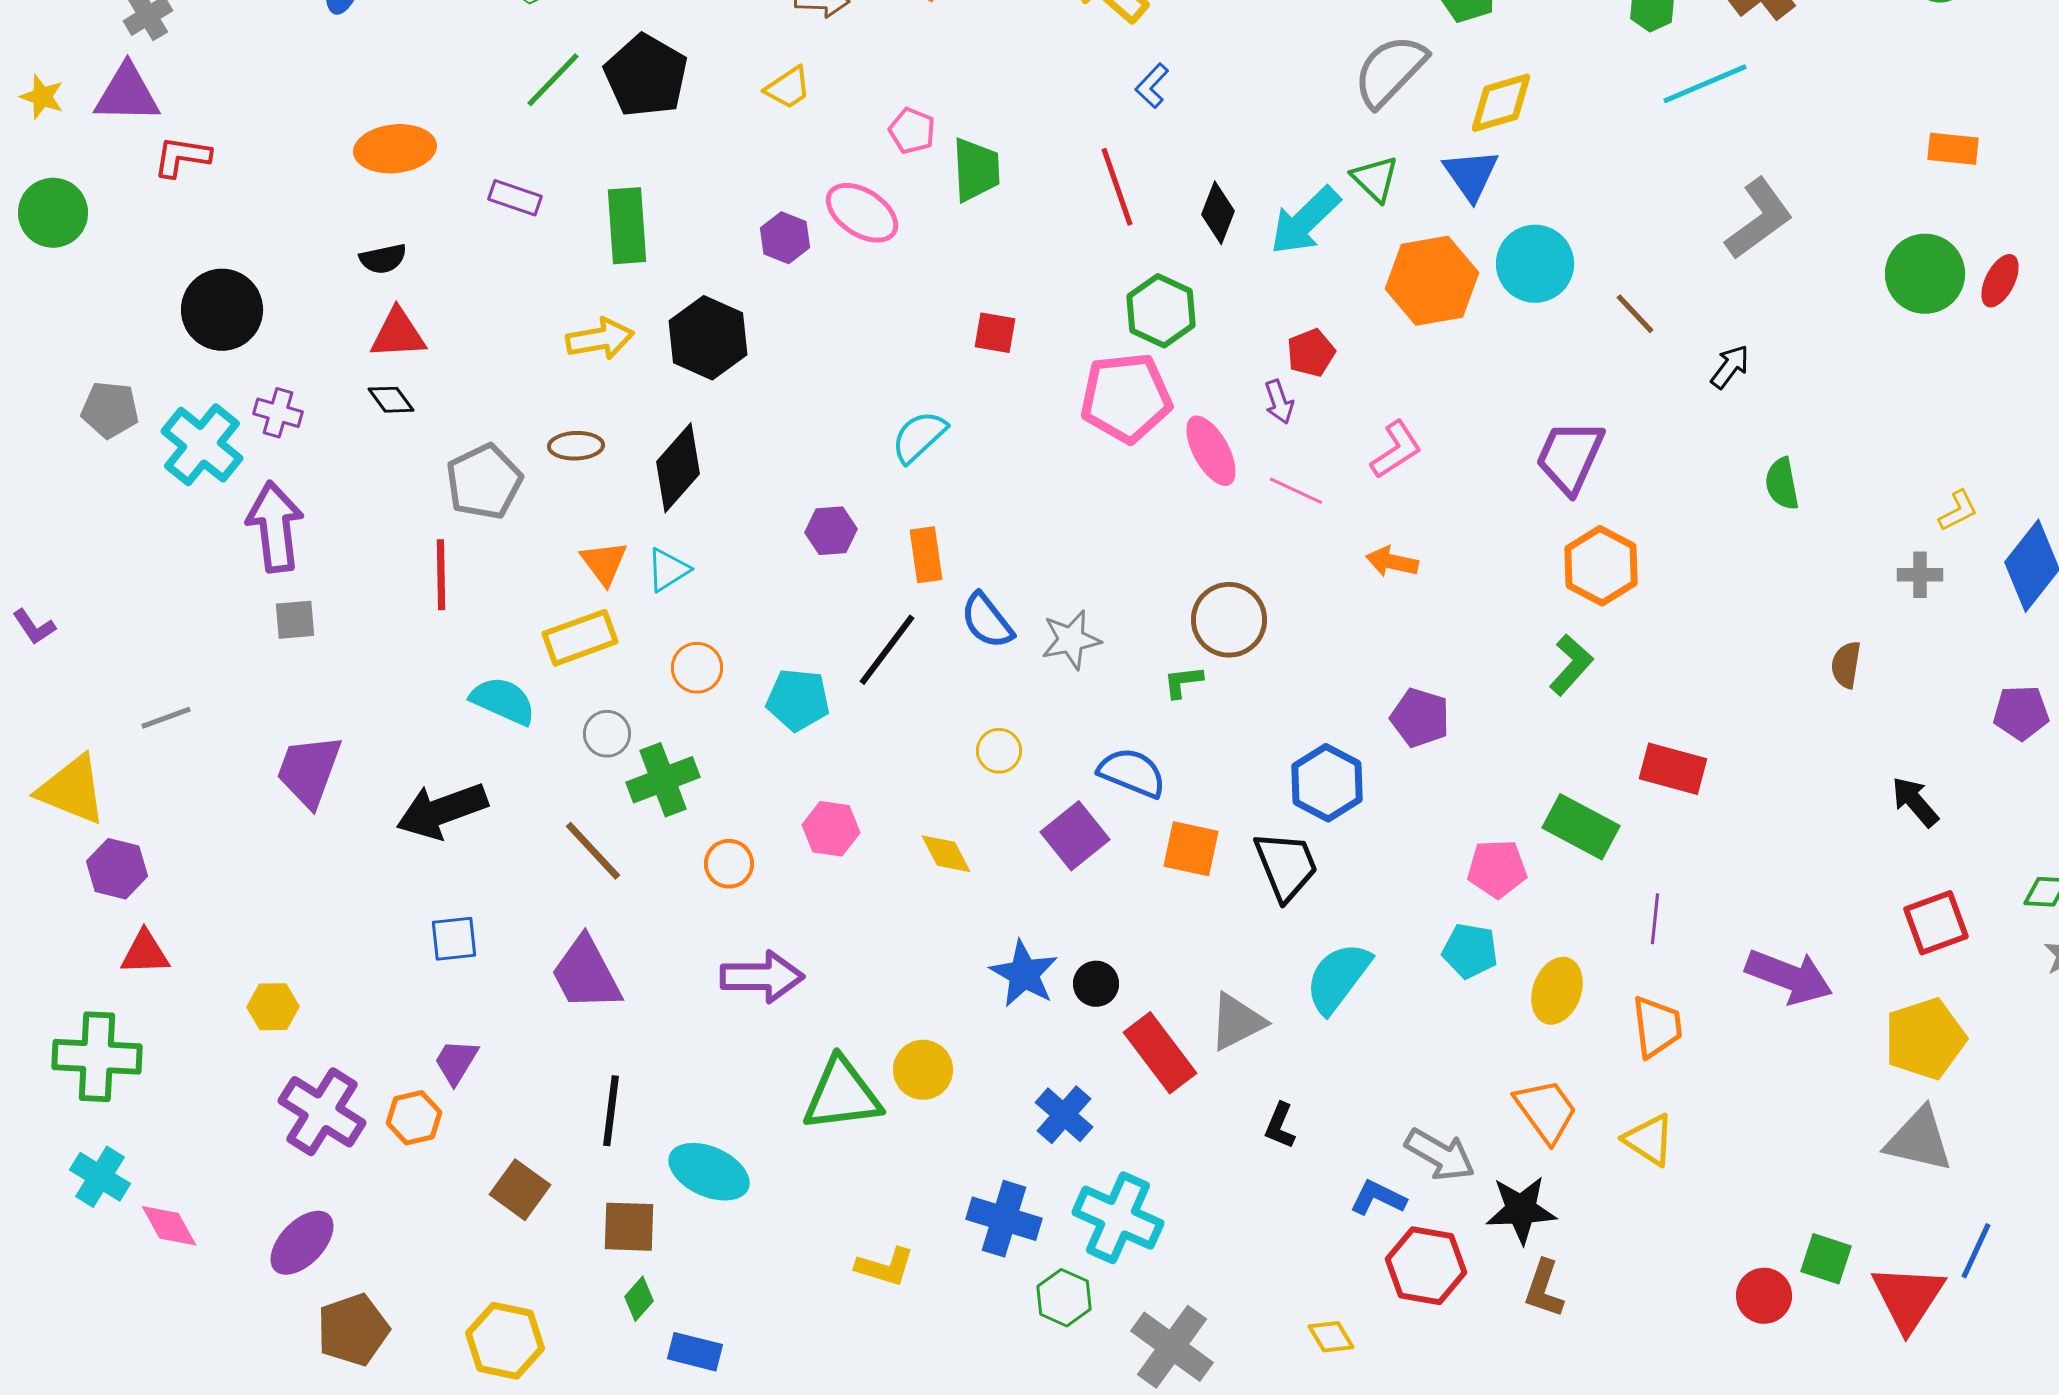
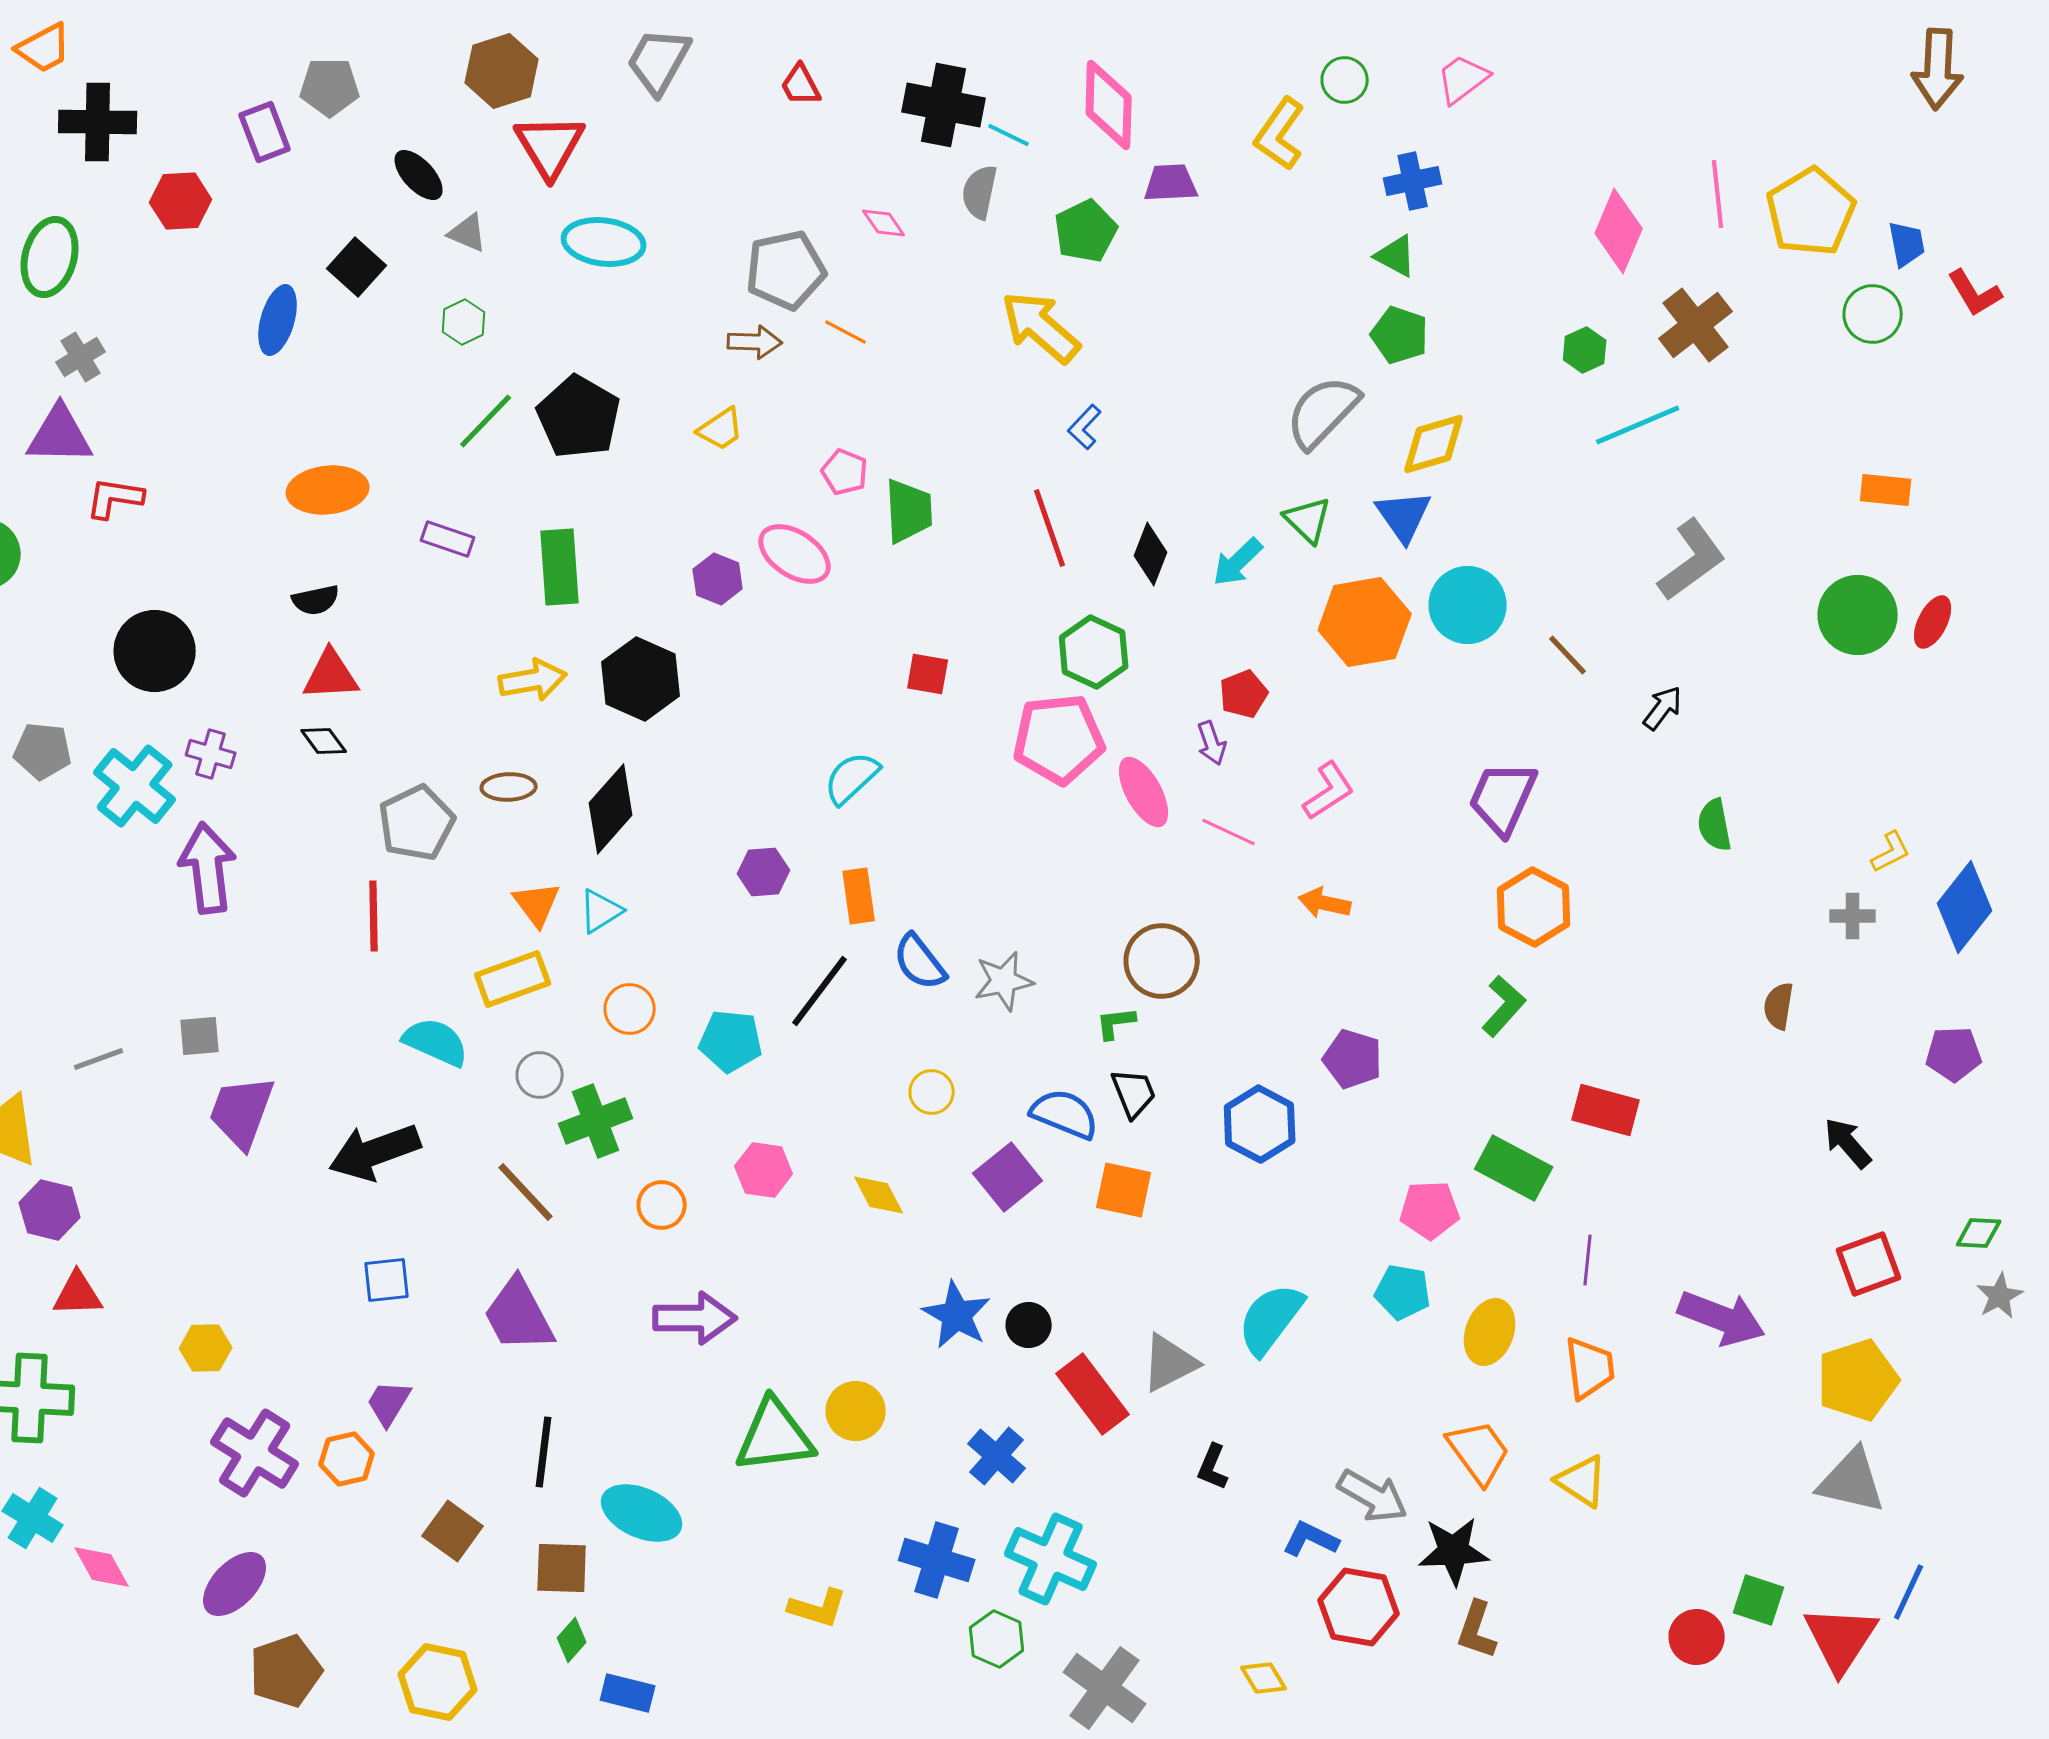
cyan arrow: (1305, 221) -> (1238, 562), size x0.7
gray square: (295, 620) -> (200, 1036), moved
black trapezoid: (1286, 866) -> (1134, 1093), moved, size x0.7

